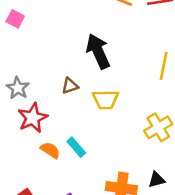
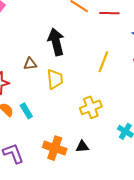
yellow trapezoid: (105, 100) -> (55, 79), turned -105

